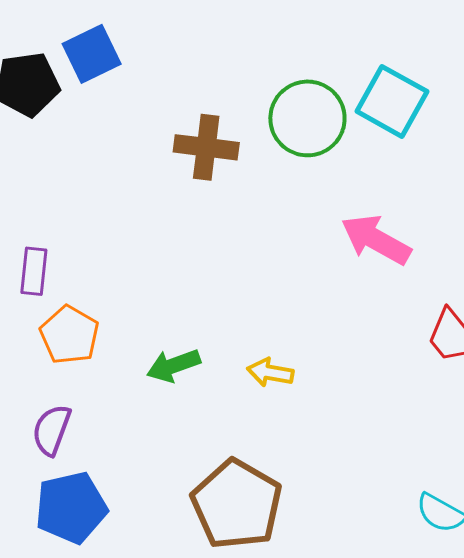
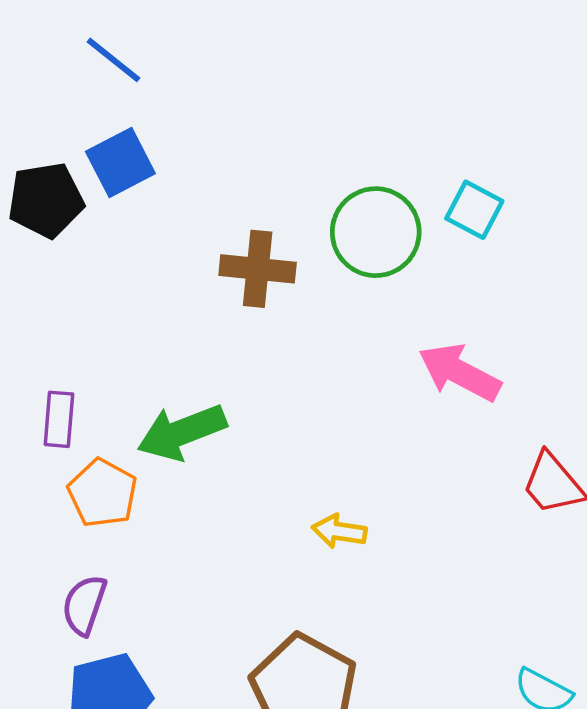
cyan square: (392, 101) -> (474, 210), size x0.7
green arrow: (173, 366) -> (182, 432), moved, size x1.4

